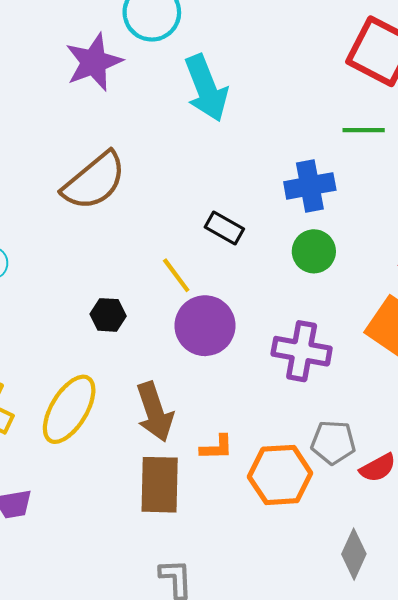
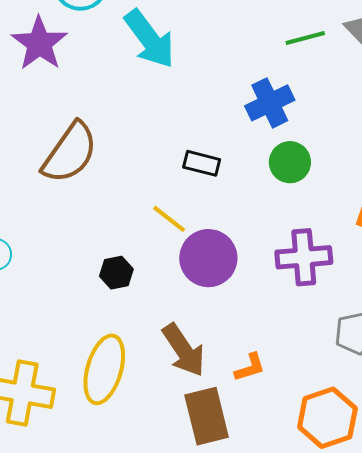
orange hexagon: (280, 475) -> (327, 418), moved

